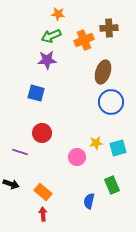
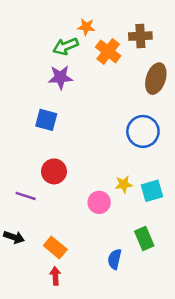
orange star: (58, 14) -> (86, 27), moved
orange cross: (84, 40) -> (108, 51), turned -30
brown ellipse: (103, 72) -> (156, 79), moved

